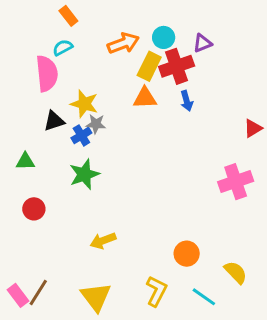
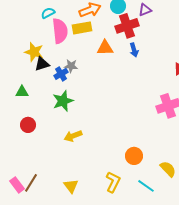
yellow rectangle: (149, 66) -> (82, 28), moved, turned 54
pink semicircle: (47, 73) -> (60, 31), moved
yellow star: (84, 104) -> (34, 52), moved
yellow arrow: (103, 241) -> (73, 136), moved
yellow triangle: (96, 297) -> (71, 186), size x0.7

